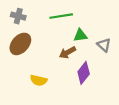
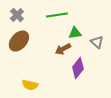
gray cross: (18, 16) -> (17, 15), turned 32
yellow semicircle: (39, 80) -> (30, 85), moved

